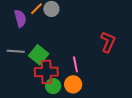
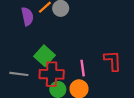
red L-shape: (108, 42) -> (113, 61), moved, turned -30
gray line: (16, 51) -> (19, 74), moved

